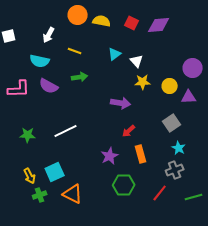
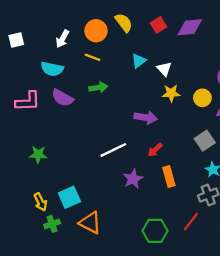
orange circle: (78, 15) -> (96, 31), moved
yellow semicircle: (102, 21) -> (124, 23), turned 42
red square: (132, 23) -> (158, 25), turned 32
white line: (66, 131) -> (113, 150), moved
green hexagon: (124, 185) -> (155, 231), moved

